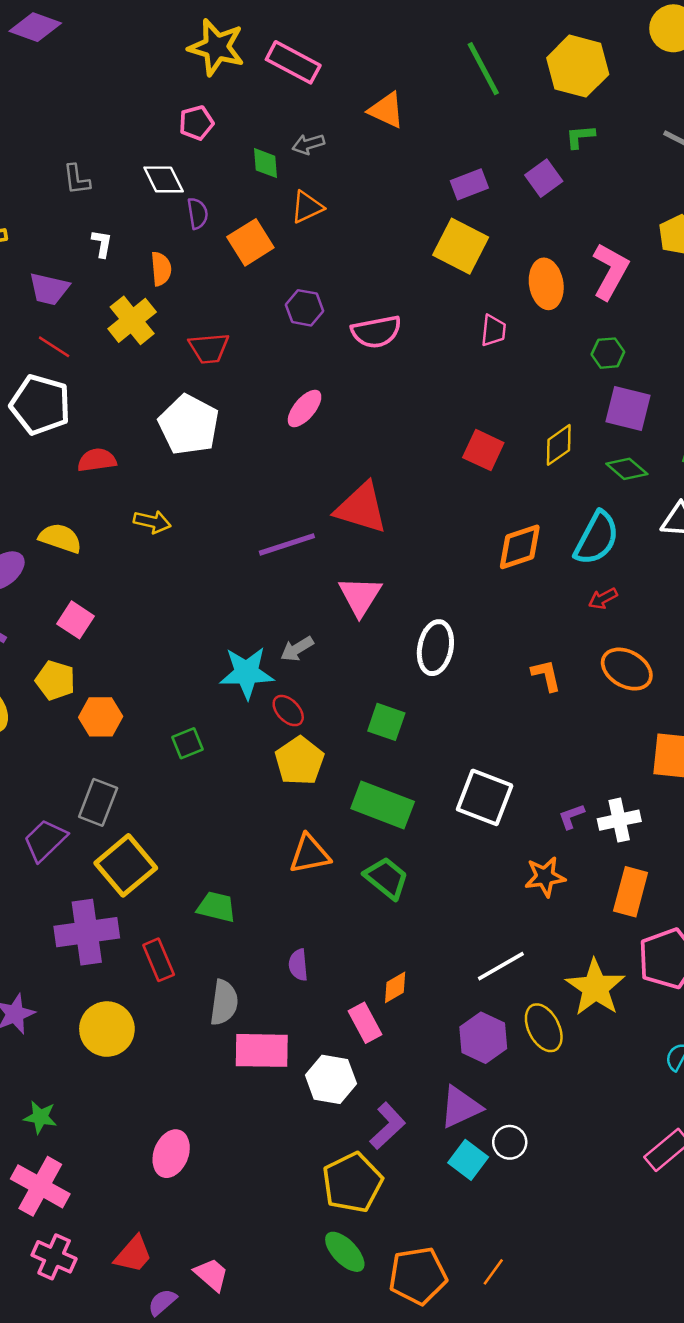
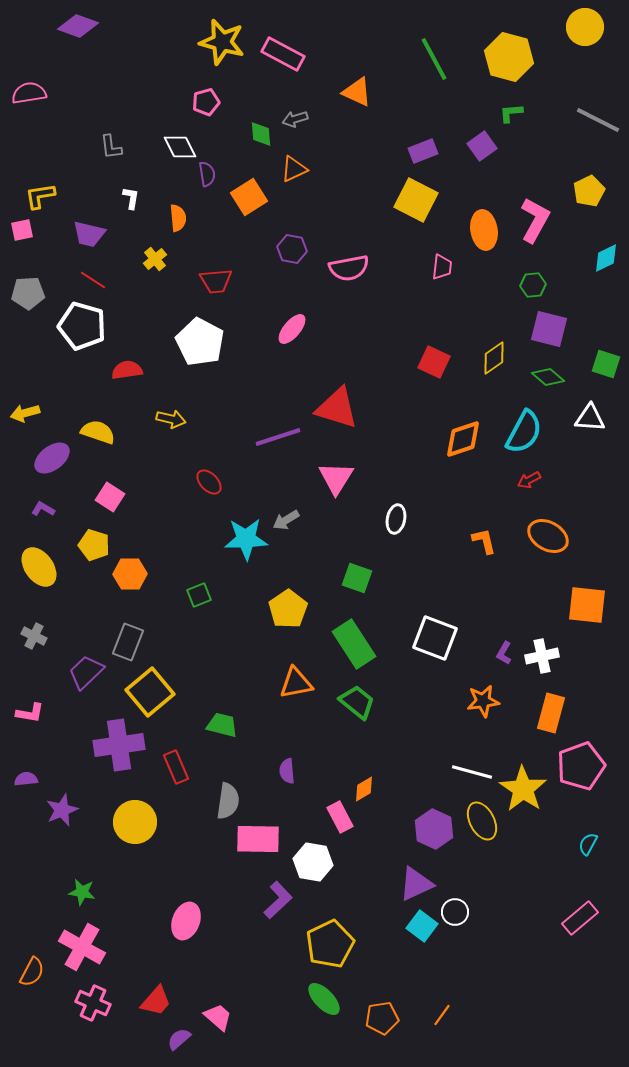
yellow cross: (132, 320) -> (155, 259), size x0.6
white ellipse: (435, 648) -> (396, 519), size x0.7
red ellipse: (288, 711) -> (209, 482), moved
green rectangle: (383, 805) -> (354, 644), turned 36
purple L-shape: (571, 816) -> (504, 653), turned -40
white line: (501, 966) -> (472, 772), moved, turned 45
purple L-shape: (388, 1126) -> (278, 900), moved
orange pentagon: (418, 1276) -> (382, 1018), size x0.7

